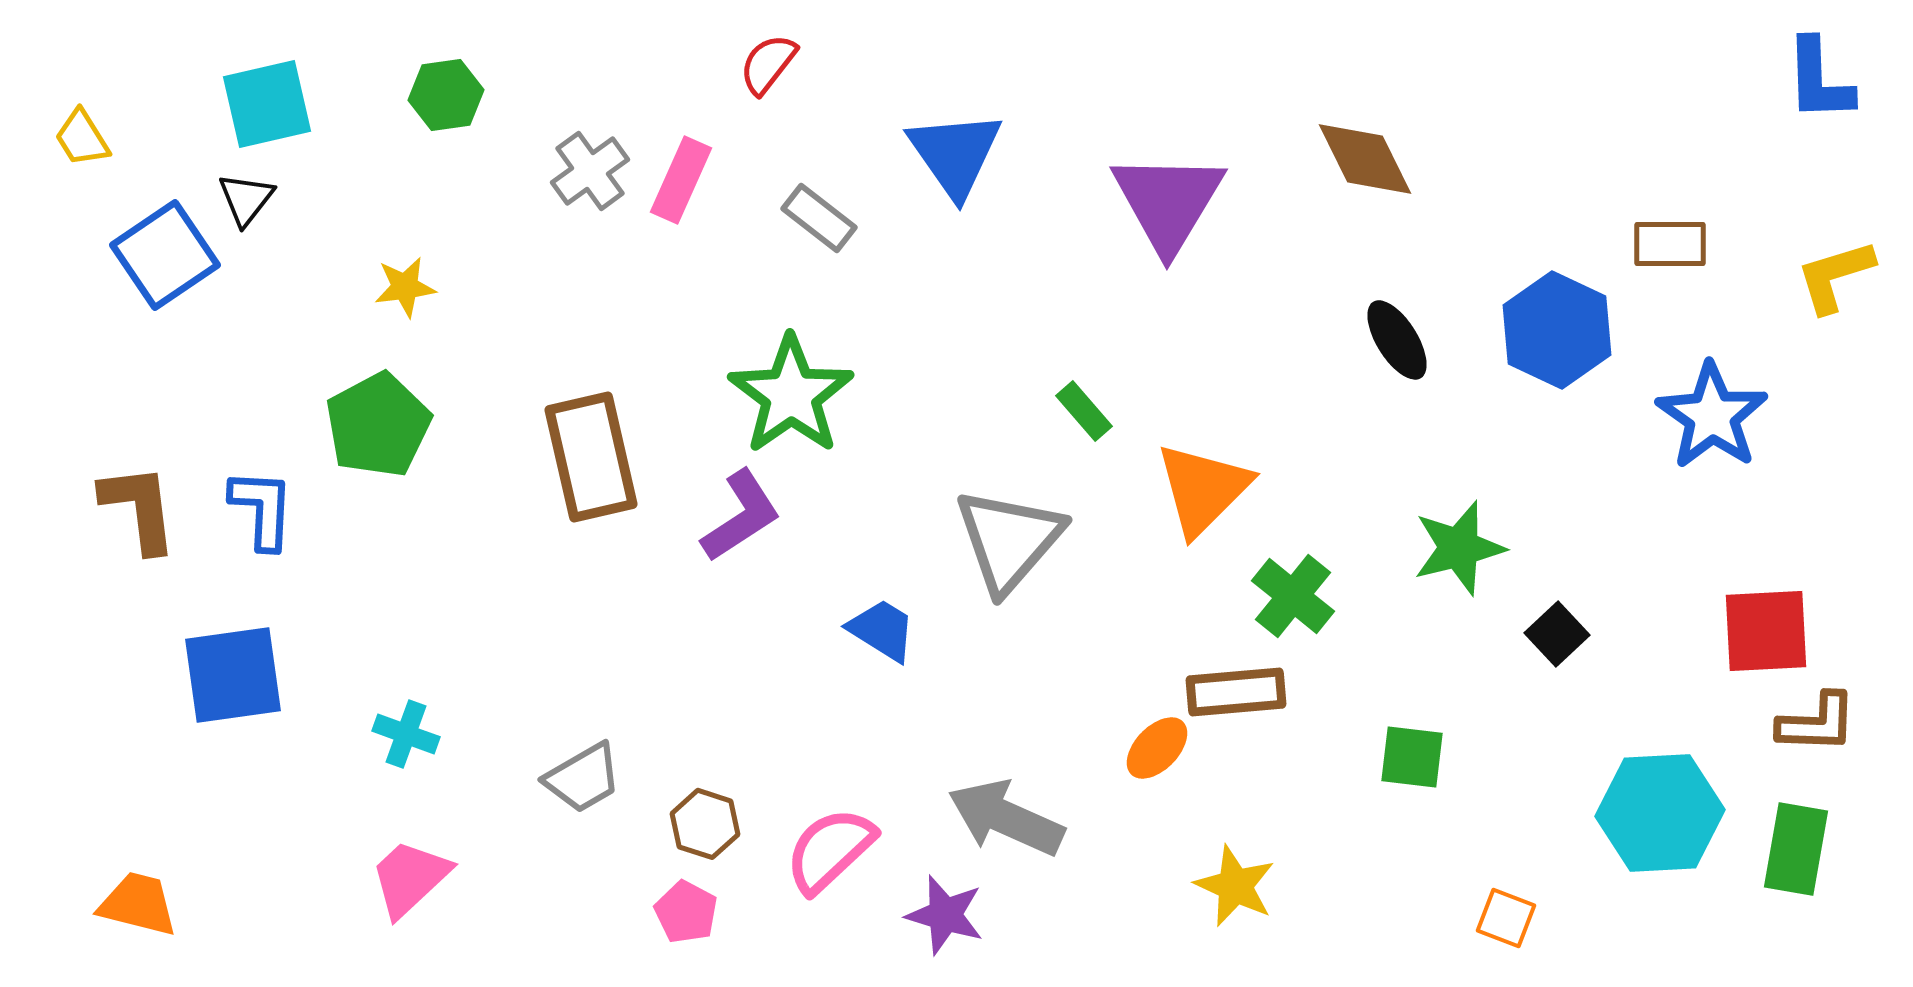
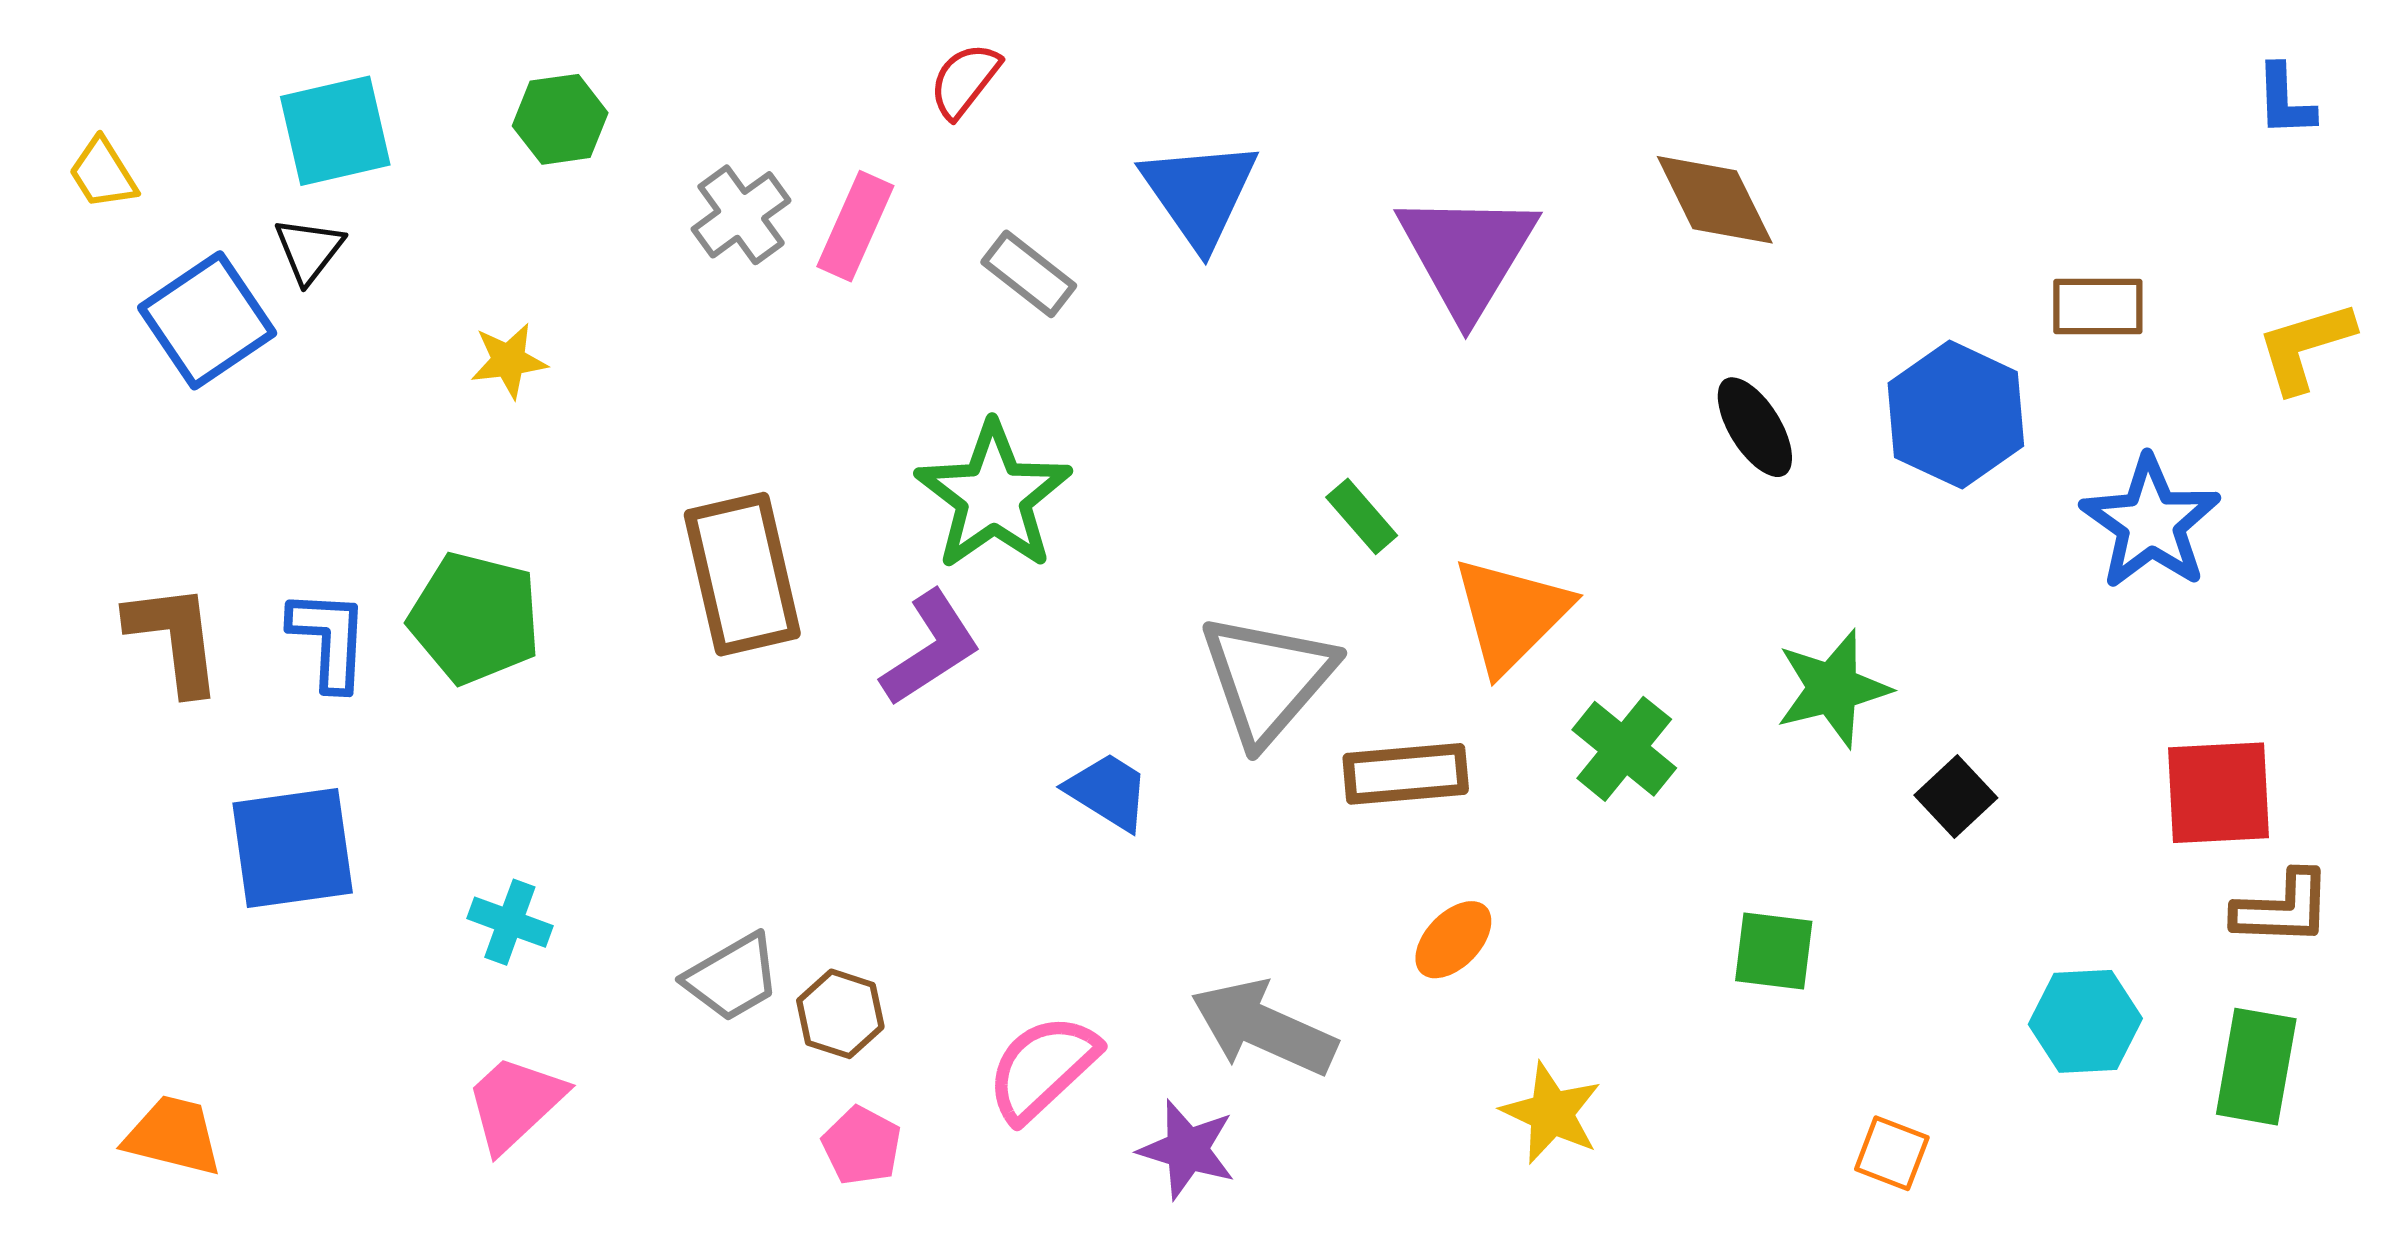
blue L-shape: (1819, 80) -> (2285, 101), size x0.7
green pentagon: (378, 425) -> (475, 618), moved, turned -30
brown rectangle: (1236, 692) -> (1406, 774), moved
cyan hexagon: (1660, 813) -> (2085, 1021), size x0.7
brown hexagon: (705, 824) -> (840, 1014), moved

